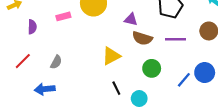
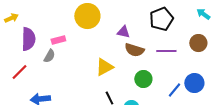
pink rectangle: (63, 16) -> (58, 40), moved
purple semicircle: (32, 27) -> (28, 39), size x1.6
gray semicircle: (56, 62) -> (49, 56), moved

